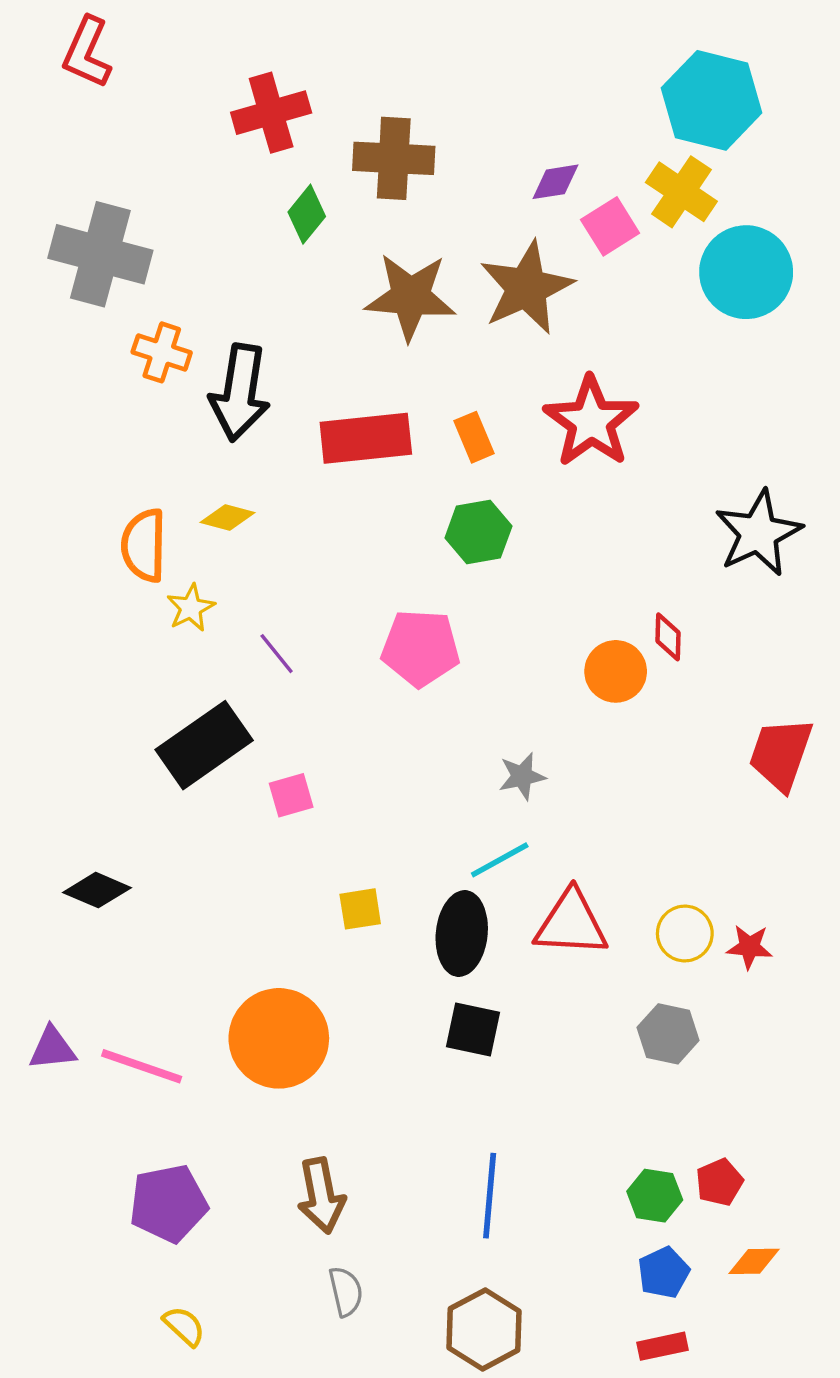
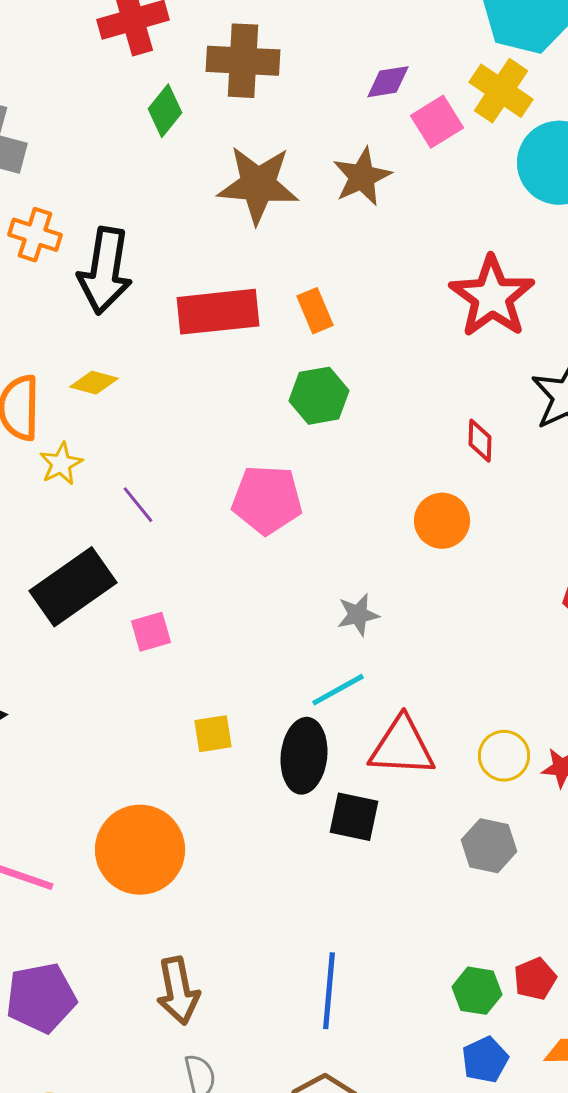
brown star: (526, 288) -> (362, 177), size x0.7
red star: (591, 422) -> (492, 297), moved
red diamond: (668, 637) -> (480, 441), moved
black square: (473, 1029) -> (354, 817), moved

